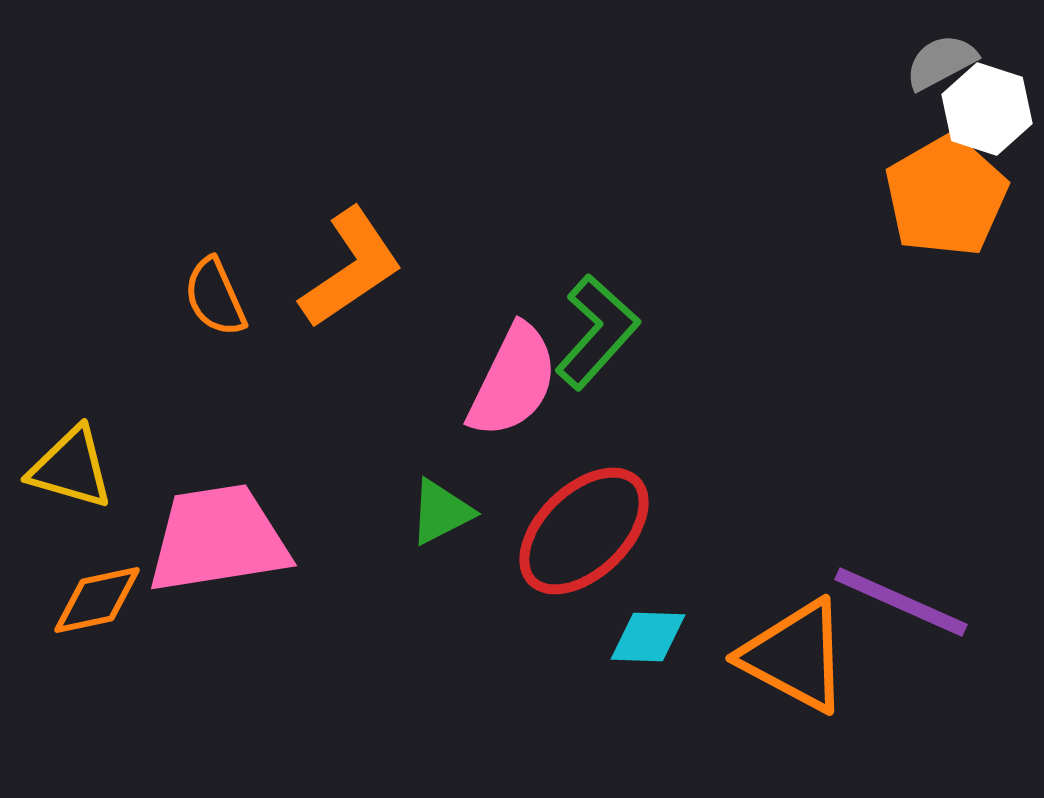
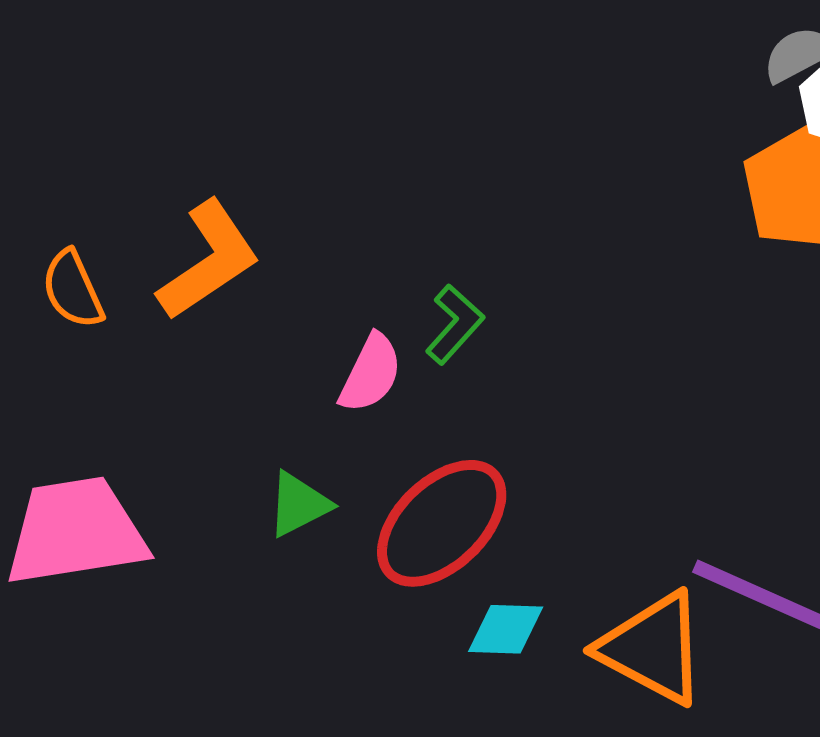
green L-shape: (597, 332) -> (455, 324), size x0.7
pink semicircle: (513, 381) -> (371, 373), size x0.7

